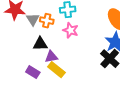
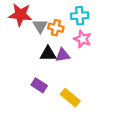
purple triangle: (51, 57) -> (63, 55), moved
yellow rectangle: (56, 70) -> (70, 98), moved

